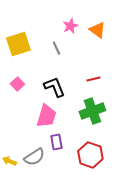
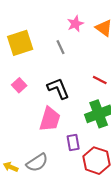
red line: (93, 79) -> (100, 80), turned 40
purple rectangle: (56, 142) -> (73, 143), moved

